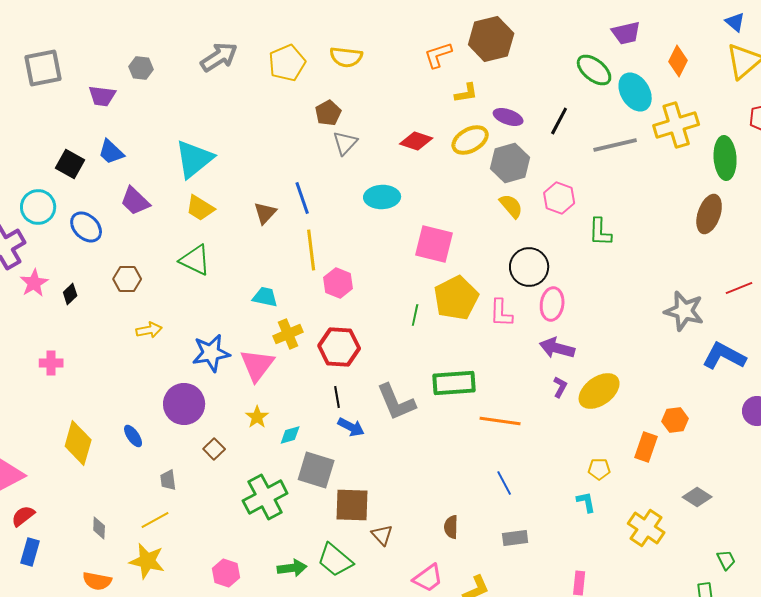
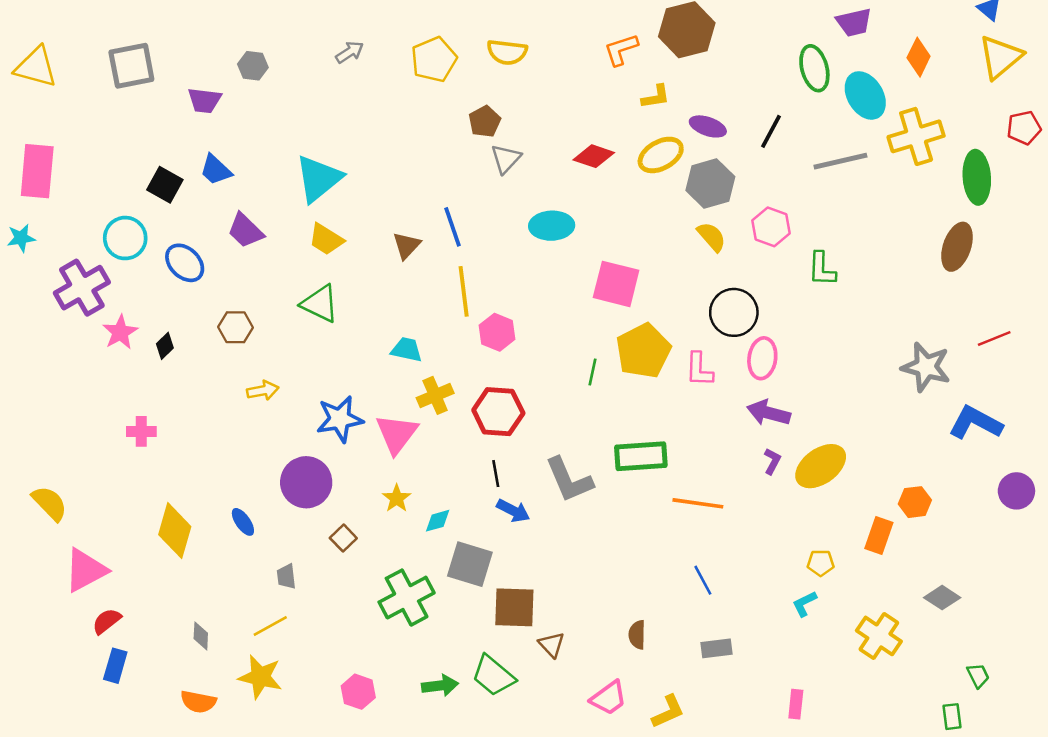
gray arrow: (219, 57) -> (350, 52), size x0.6
green ellipse: (594, 70) -> (814, 68), turned 36
cyan L-shape: (586, 502) -> (804, 604), turned -105

